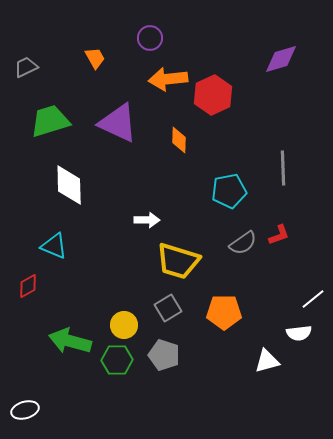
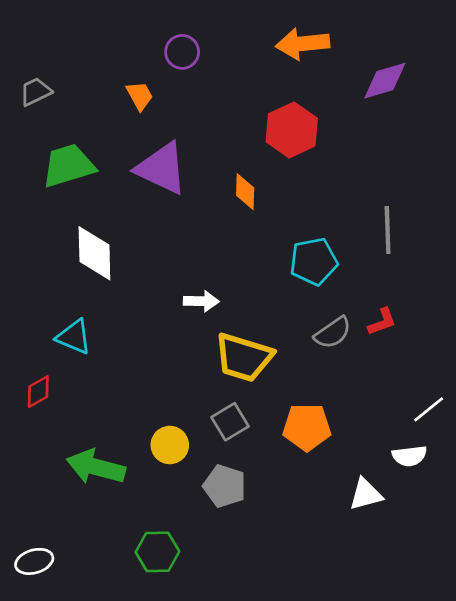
purple circle: (150, 38) -> (182, 52), moved
orange trapezoid: (95, 58) -> (140, 96), moved
orange arrow: (168, 79) -> (303, 44), moved
green hexagon: (117, 360) -> (157, 552), moved

